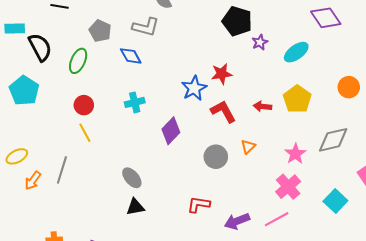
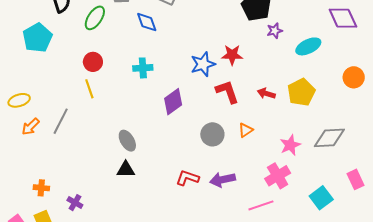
orange circle: (349, 87) -> (354, 77), moved
purple arrow: (237, 221) -> (222, 180), moved

